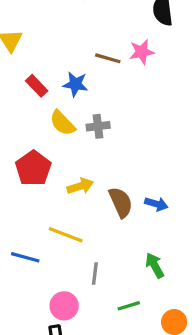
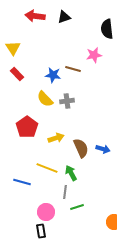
brown line: (108, 58) -> (73, 69), moved
red rectangle: (37, 86) -> (17, 74), moved
green arrow: (155, 265) -> (71, 173), moved
green line: (129, 306) -> (77, 207), moved

